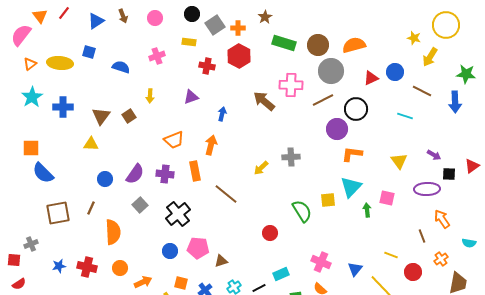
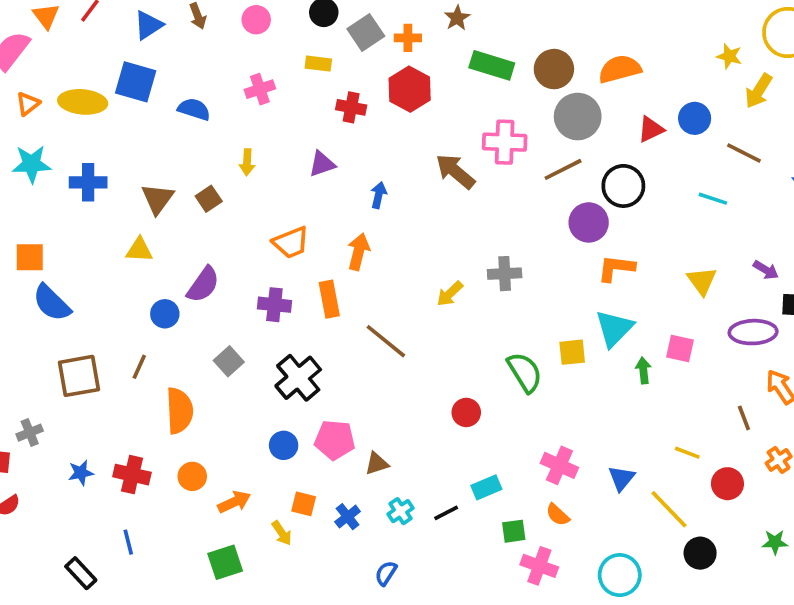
blue square: (89, 52) -> (136, 82), size x1.6
cyan star: (32, 97) -> (31, 164), turned 30
purple semicircle: (135, 174) -> (203, 285), moved

